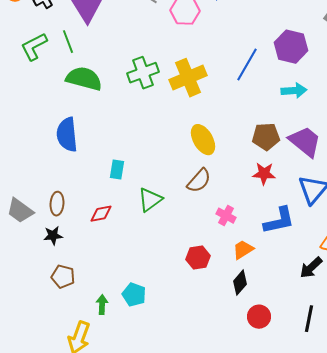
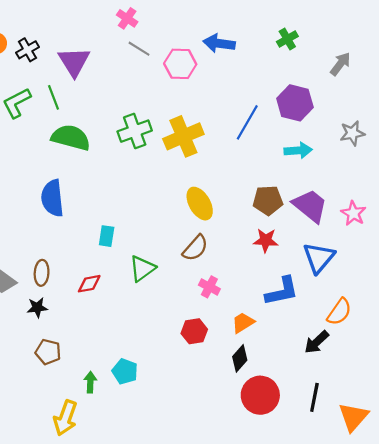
pink cross: (226, 216) -> (209, 287), moved
red circle: (259, 317) -> (260, 395), size x1.5

